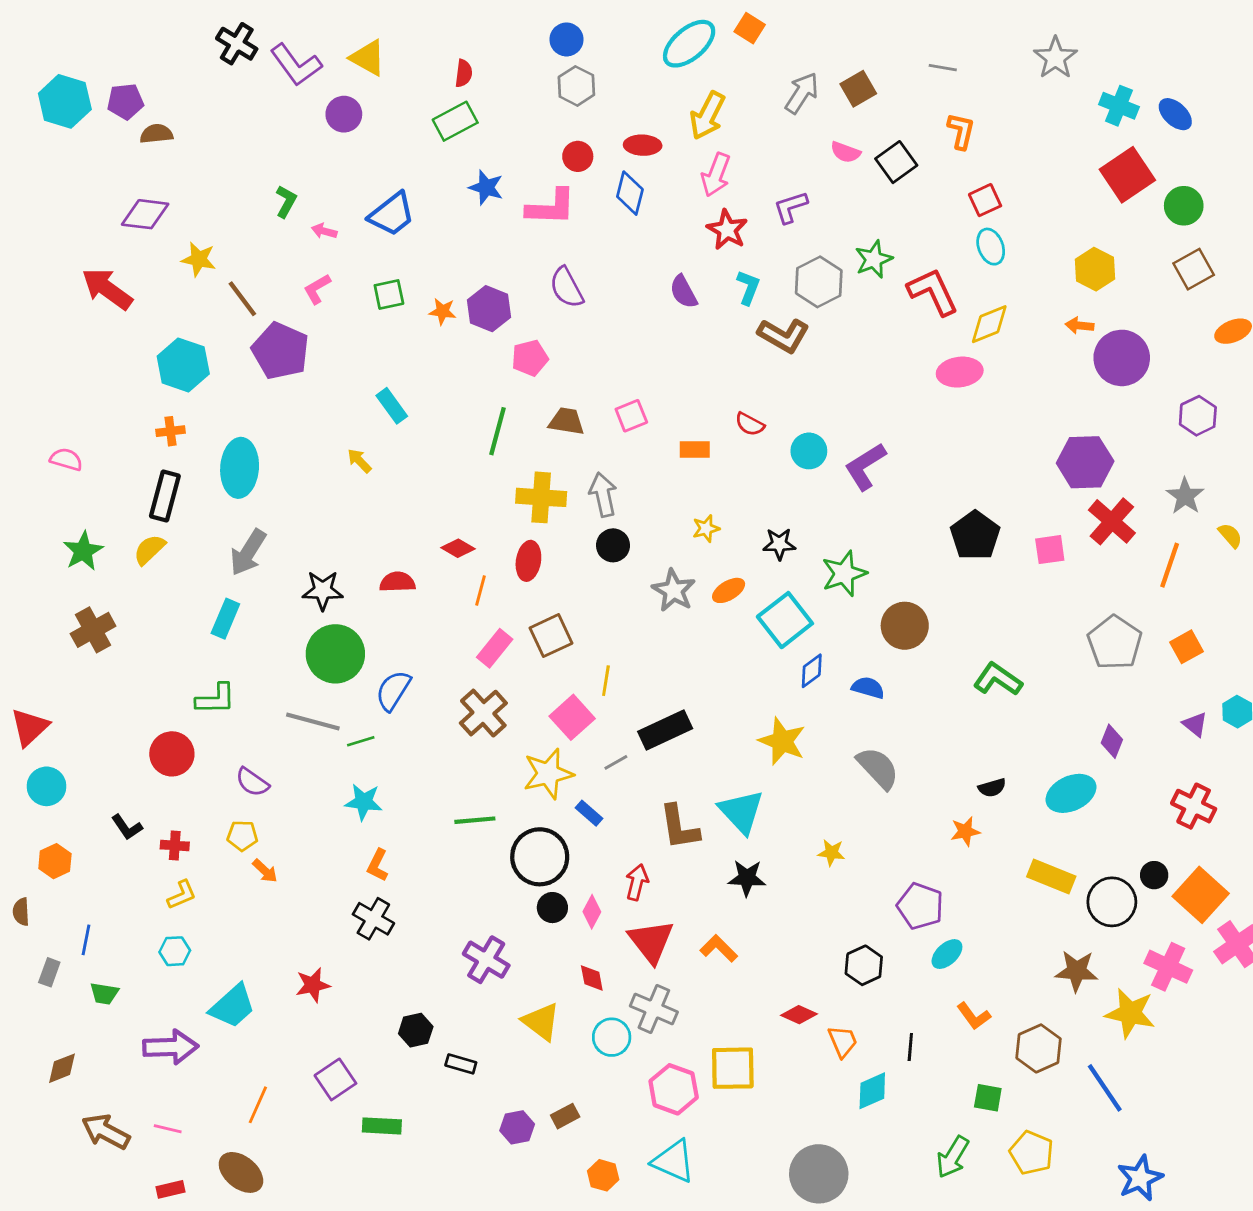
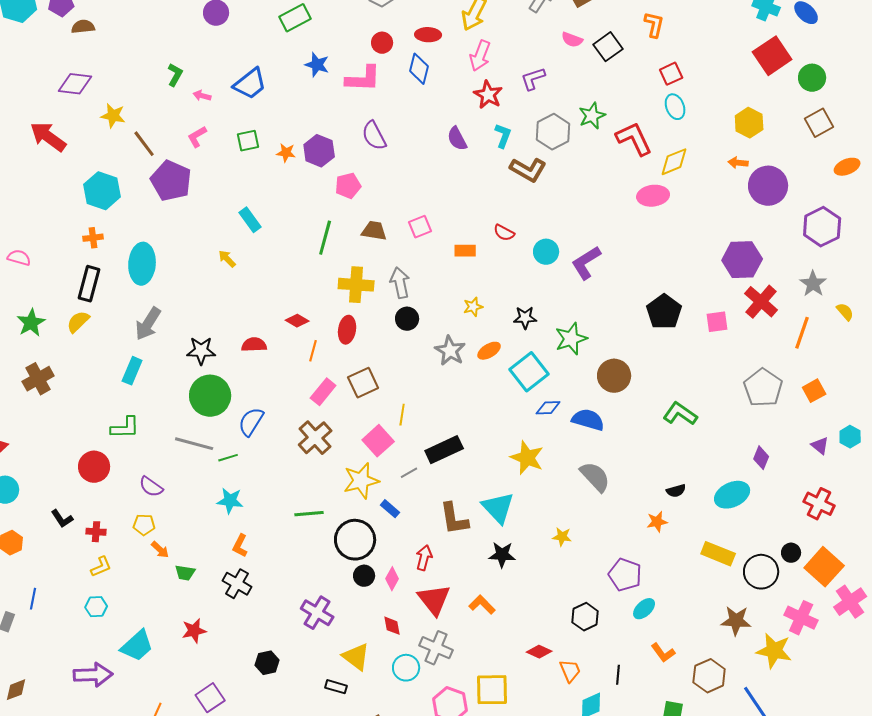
purple hexagon: (1198, 416) -> (822, 227), size x1.4
blue diamond: (812, 671) -> (548, 408), turned 35
blue semicircle: (868, 688) -> (588, 420), size x1.4
green trapezoid: (104, 993) -> (185, 573), moved
black rectangle: (461, 1064) -> (336, 687), moved

